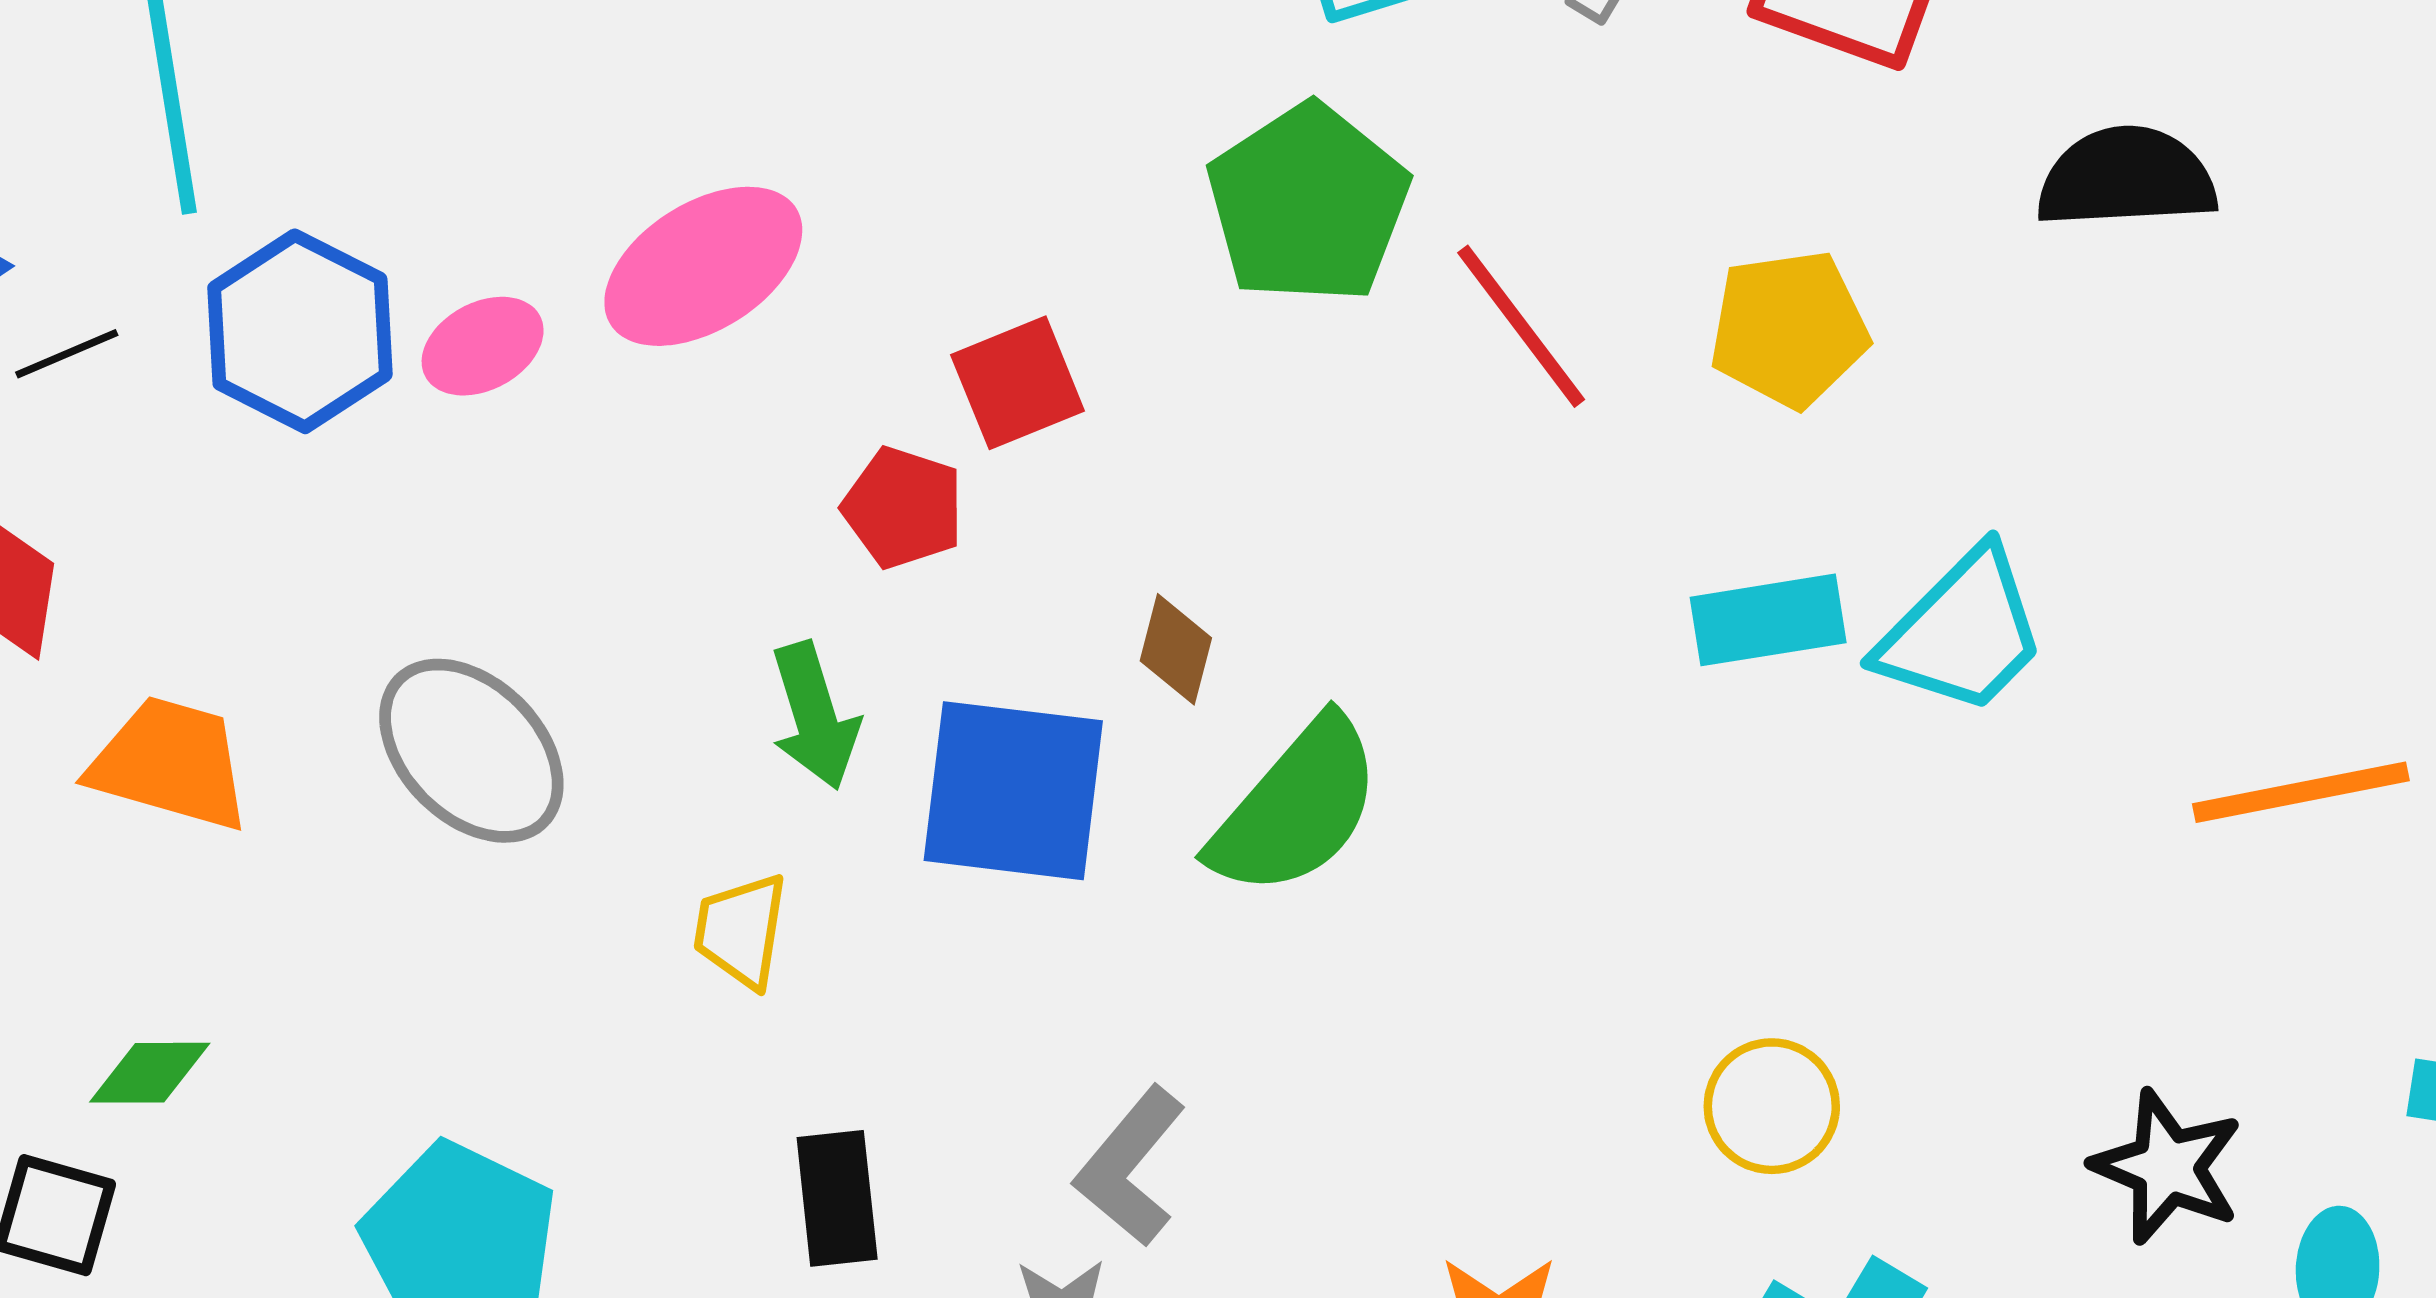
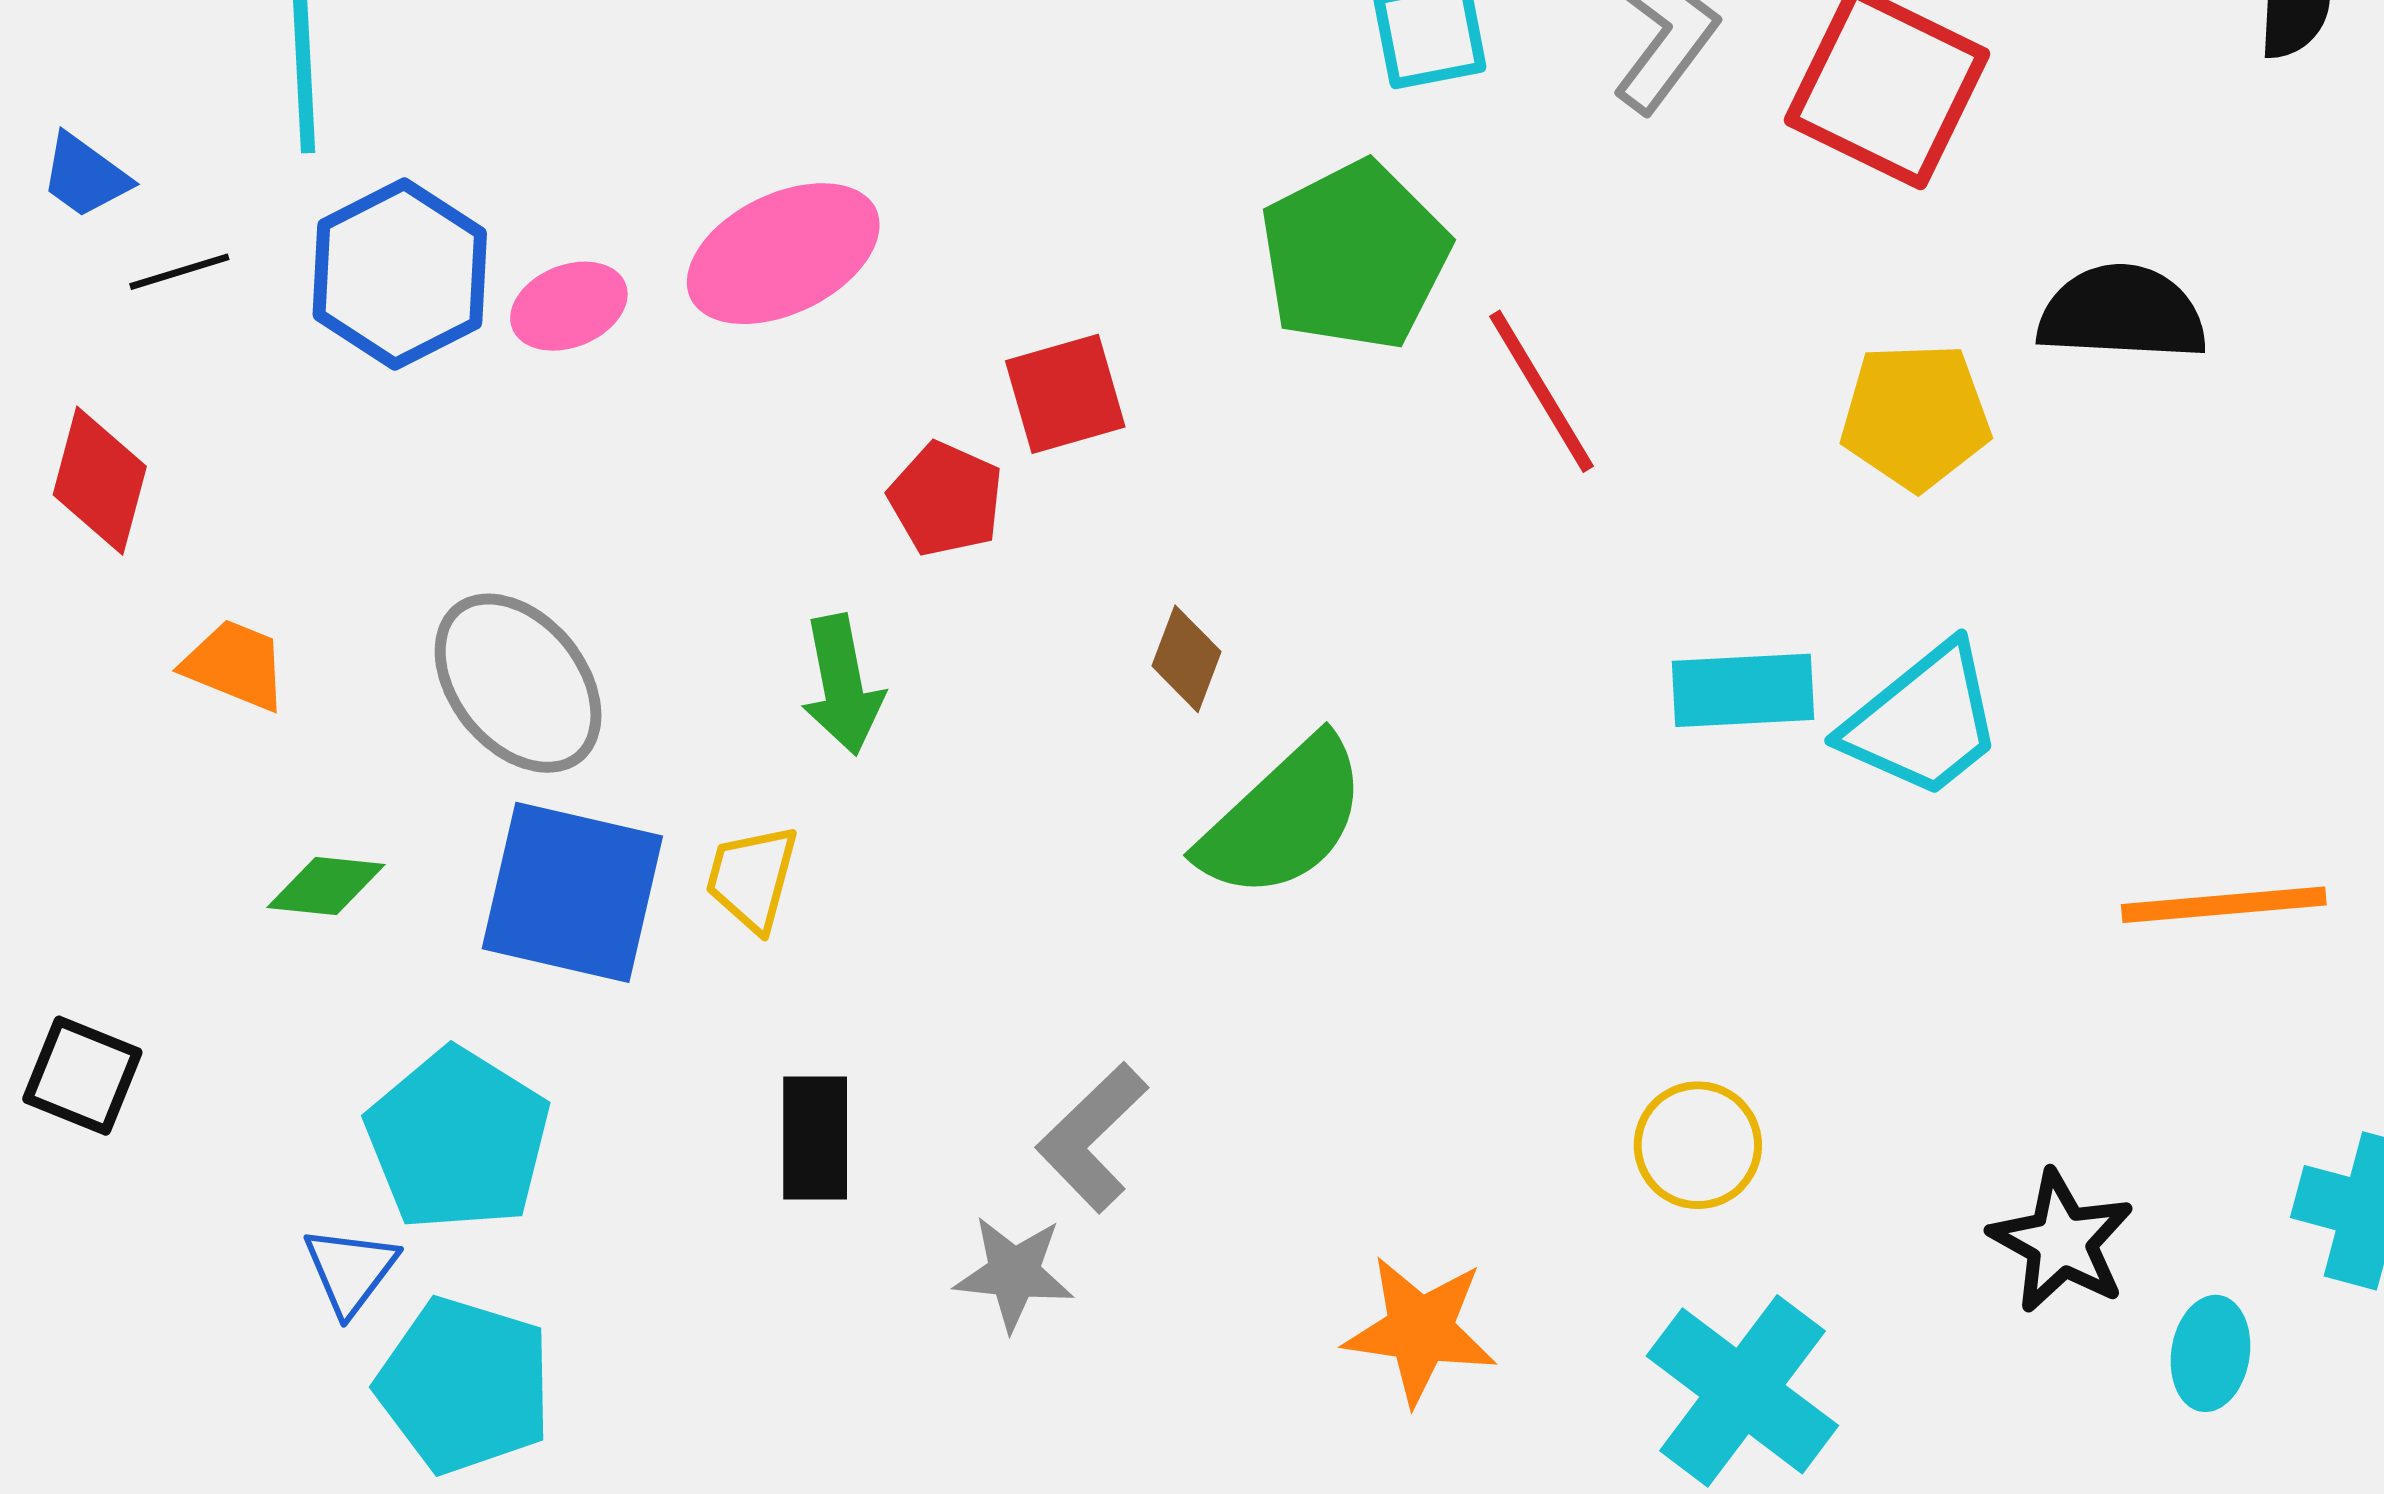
yellow pentagon: (1789, 329) -> (1916, 416), moved
orange trapezoid: (170, 763) -> (235, 665), size x0.7
blue square: (1013, 791) -> (572, 892), moved
green diamond: (150, 1073) -> (326, 886), moved

